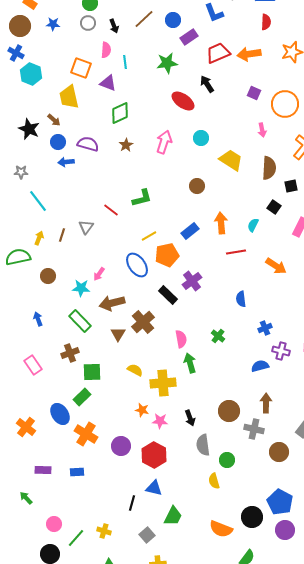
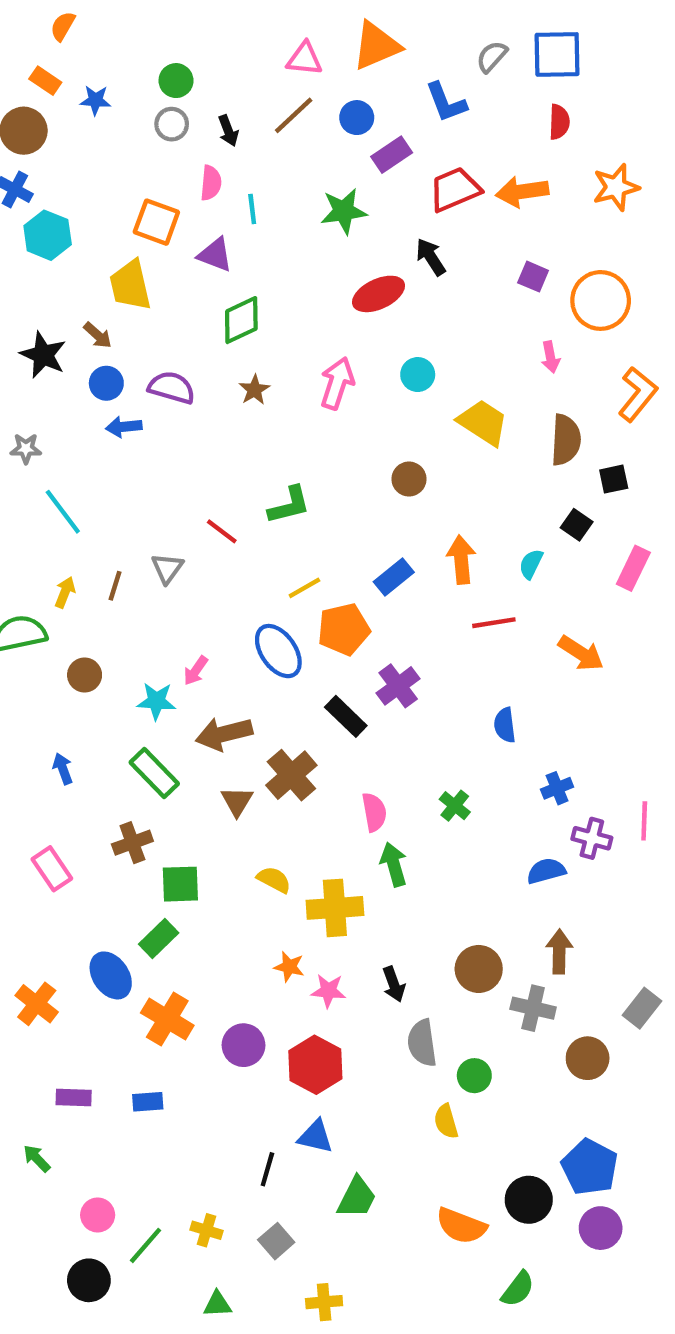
blue star: (53, 24) -> (95, 100), moved
red ellipse: (183, 101) -> (379, 294), turned -60
gray square: (147, 535) -> (276, 1241), moved

